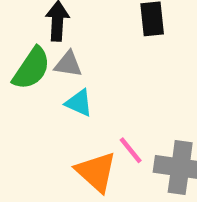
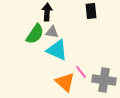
cyan triangle: (79, 103) -> (57, 50), size x1.6

